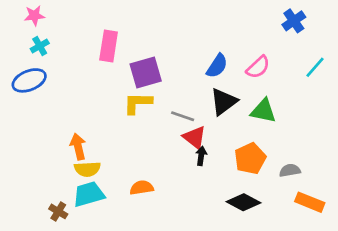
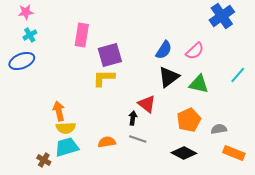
blue cross: (294, 21) -> (222, 16), size x1.4
cyan line: (315, 67) -> (238, 75), moved
gray line: (183, 116) -> (138, 139), moved
black arrow: (201, 156) -> (133, 118), moved

